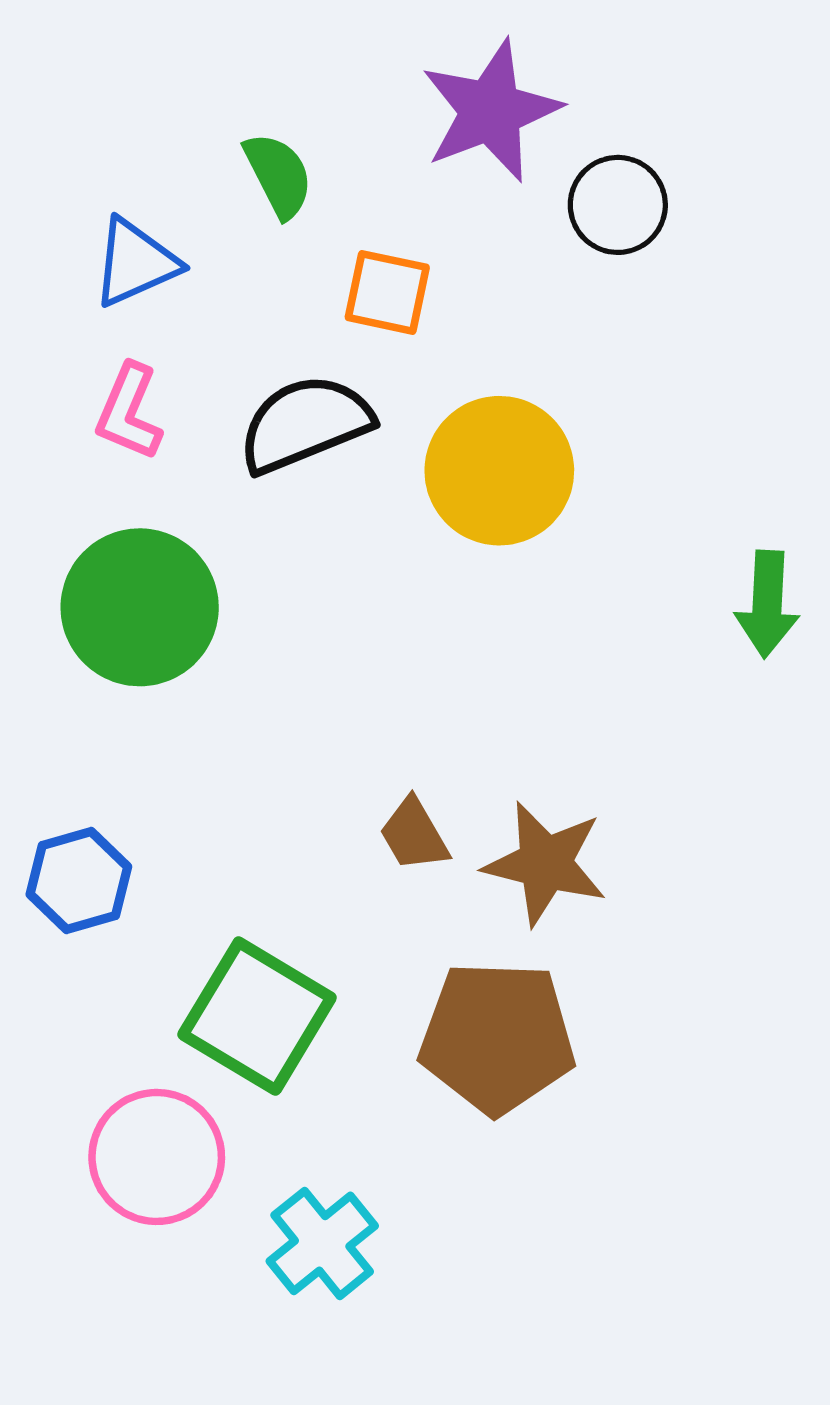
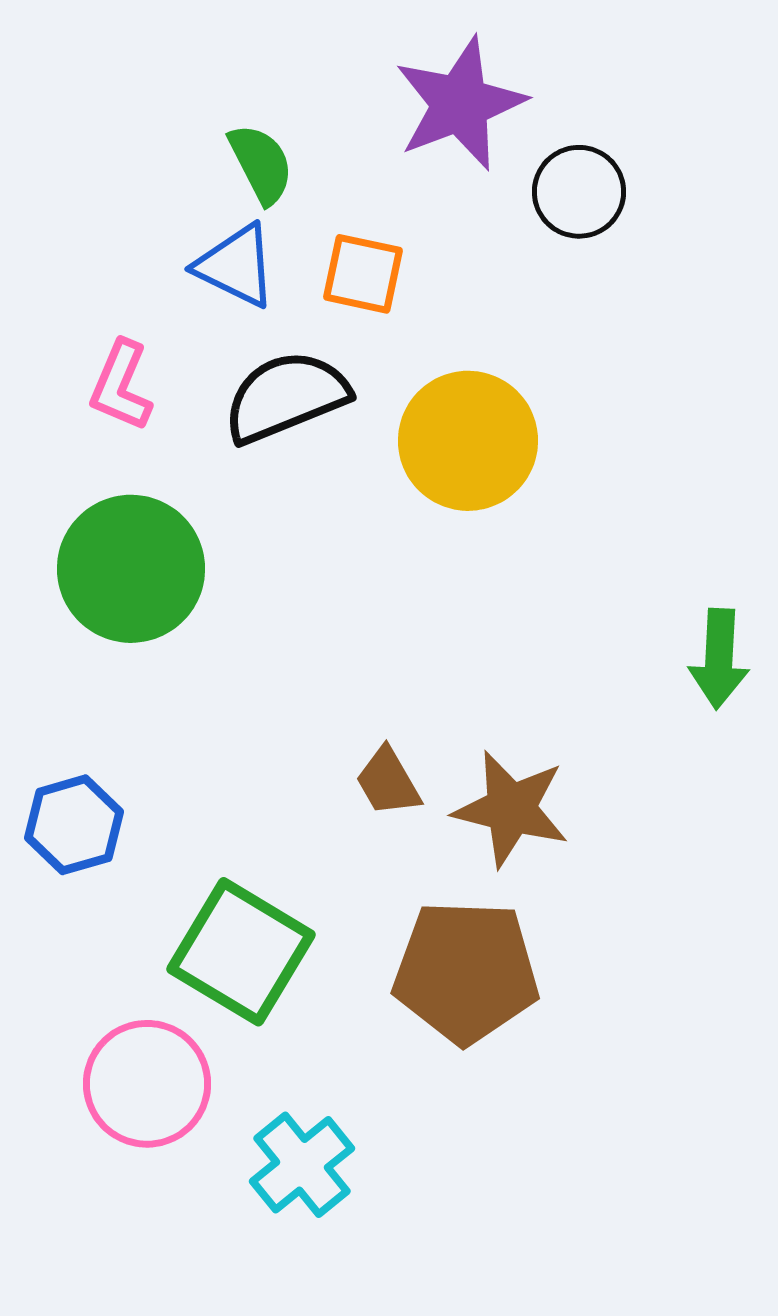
blue triangle: (135, 263) -> (236, 266), moved, turned 50
green arrow: (767, 604) -> (719, 659), moved

